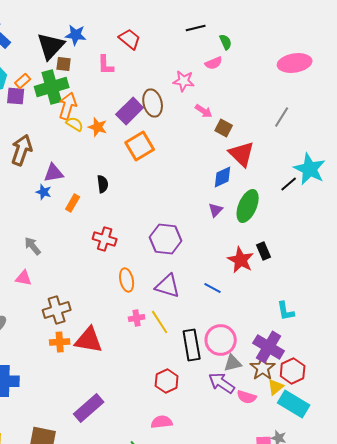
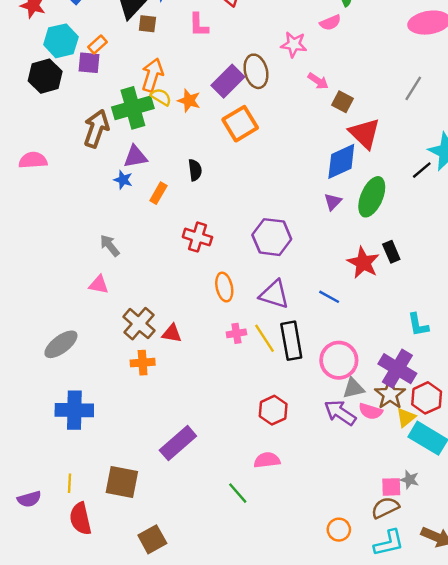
green cross: (52, 87) -> (133, 108), moved
blue diamond: (223, 177) -> (341, 161), size x1.4
brown cross: (57, 310) -> (139, 324), turned -32
red triangle: (89, 340) -> (172, 333), moved, size x0.6
black rectangle: (192, 345) -> (291, 341), moved
pink semicircle: (247, 397) -> (371, 411), moved

